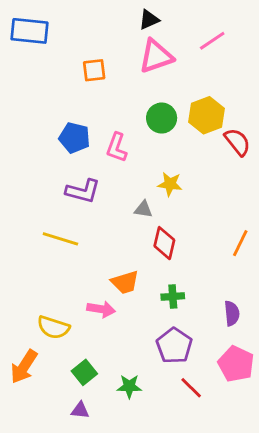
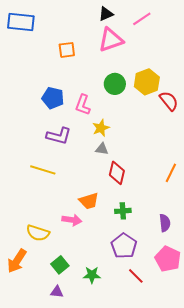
pink line: (212, 41) -> (142, 19), moved
yellow star: (170, 184) -> (101, 128), moved, turned -30

